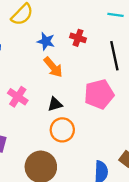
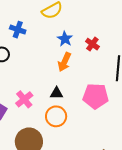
orange arrow: (53, 67) -> (64, 62), turned 48
pink cross: (18, 97) -> (24, 99), moved

